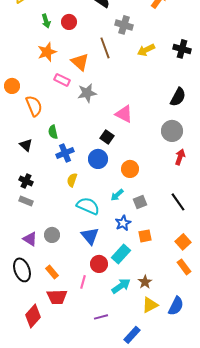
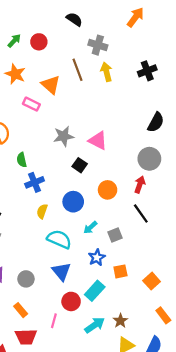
green arrow: (46, 21) -> (14, 41), turned -120
black cross: (182, 49) -> (147, 71), moved, turned -36
yellow arrow: (146, 50) -> (106, 72), moved, turned 102
orange star: (47, 52) -> (15, 74), turned -30
gray star: (87, 93) -> (64, 136), moved
red arrow: (180, 157) -> (140, 185), moved
blue circle: (98, 159) -> (73, 202), moved
orange circle: (130, 169) -> (108, 190), moved
black line: (178, 202) -> (141, 213), moved
gray circle: (52, 235) -> (26, 279), moved
orange square: (183, 242) -> (152, 281), moved
orange rectangle: (184, 267) -> (163, 315), moved

